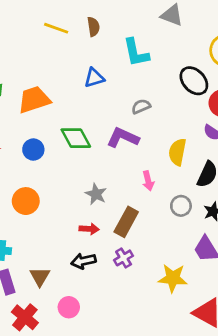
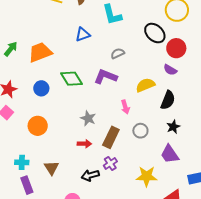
yellow semicircle: (177, 152) -> (145, 85), turned 60
gray circle: (181, 206) -> (140, 131), moved
black arrow: (84, 261) -> (90, 175), moved
brown triangle: (40, 277) -> (51, 168), moved

